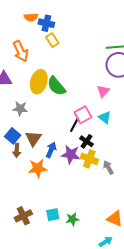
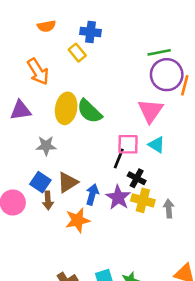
blue cross: (46, 23) -> (91, 32), moved
pink triangle: (103, 91) -> (151, 111), size x1.5
pink square: (83, 115) -> (128, 144), turned 36
brown triangle: (33, 138) -> (68, 182), turned 30
purple star: (71, 154) -> (118, 197), turned 30
gray arrow: (108, 167) -> (169, 209), turned 32

